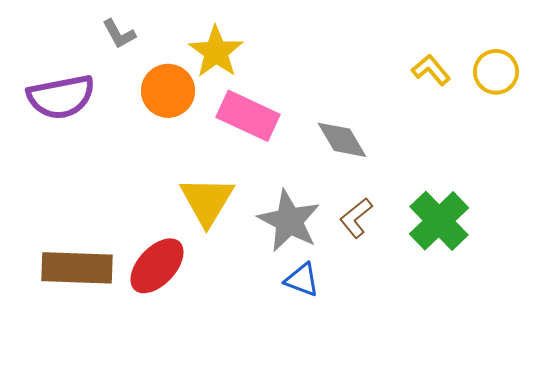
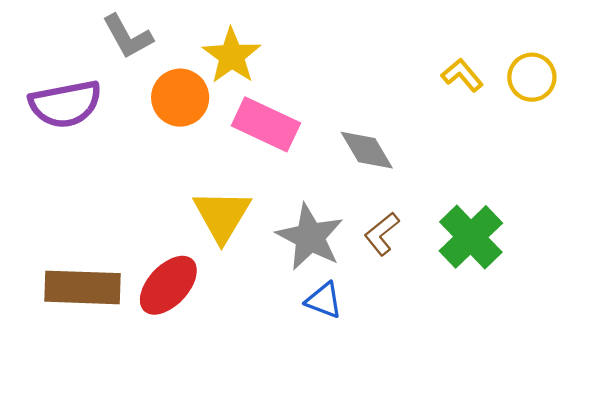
gray L-shape: (119, 34) -> (128, 36), size x1.4

